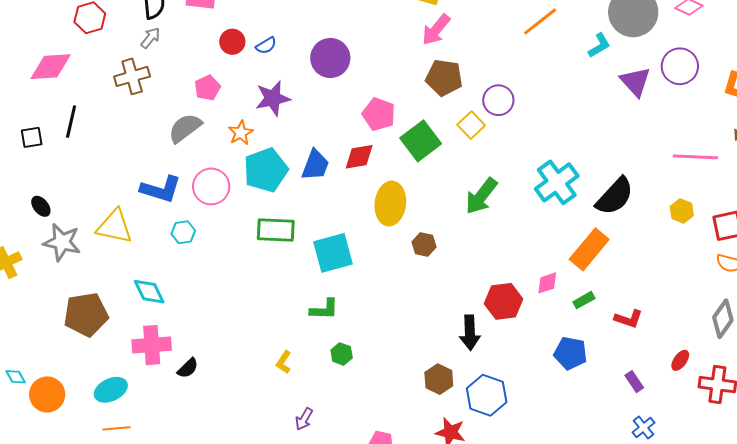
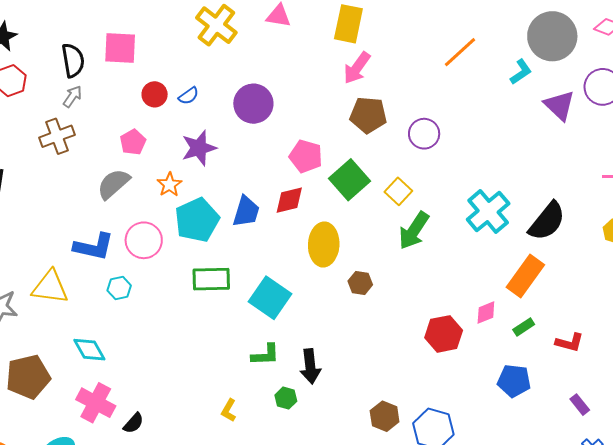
yellow square: (471, 125) -> (398, 191), moved
cyan square: (333, 253) -> (270, 298), turned -36
black arrow: (470, 333) -> (310, 366), moved
pink cross: (152, 345) -> (96, 403), turned 36

